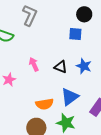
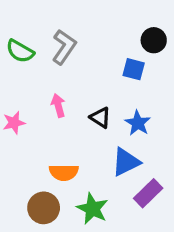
gray L-shape: (30, 15) -> (64, 47), moved
blue triangle: (70, 97) -> (126, 162), moved

